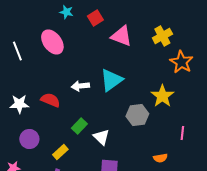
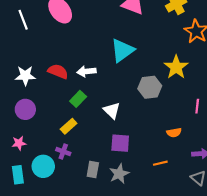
white arrow: (80, 86) -> (86, 71), moved
green rectangle: (79, 126) -> (78, 99), moved
purple circle: (29, 139) -> (25, 109), moved

